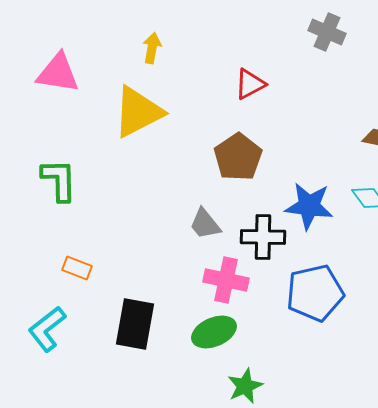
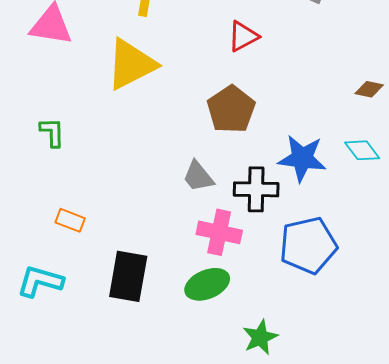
green L-shape: (59, 180) -> (52, 132), size x0.7
cyan L-shape: (47, 329) -> (40, 281), turned 54
green star: (245, 386) -> (260, 337), moved

